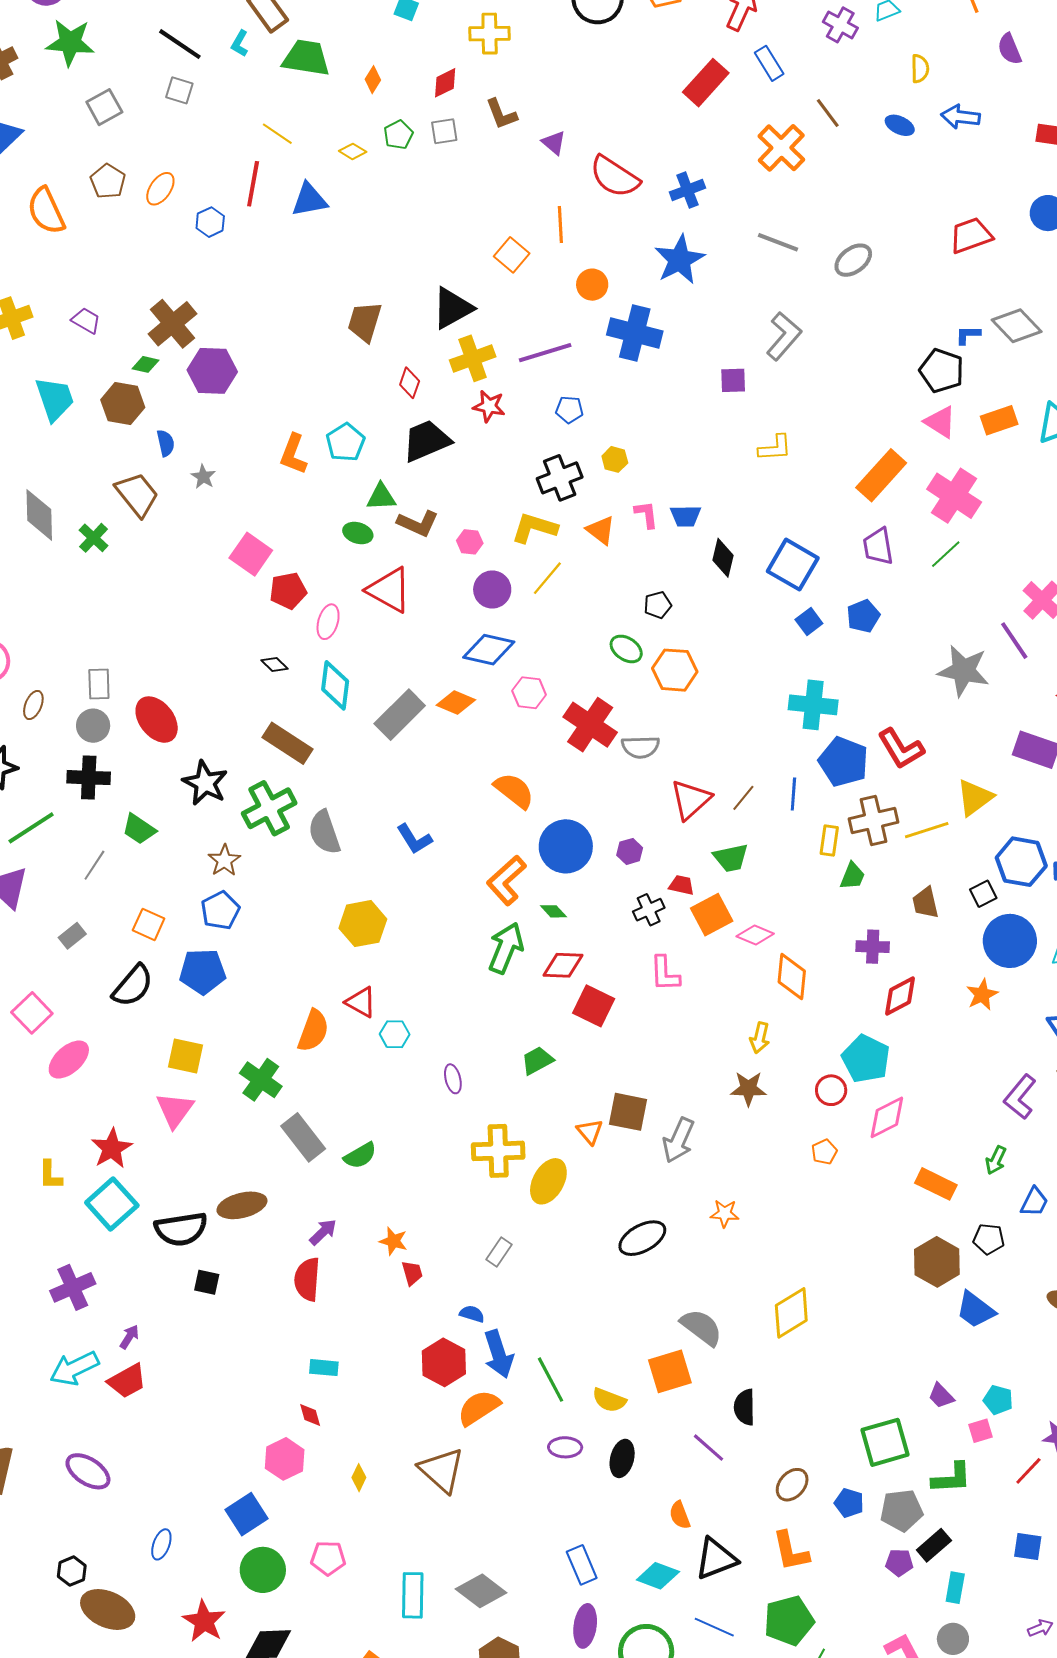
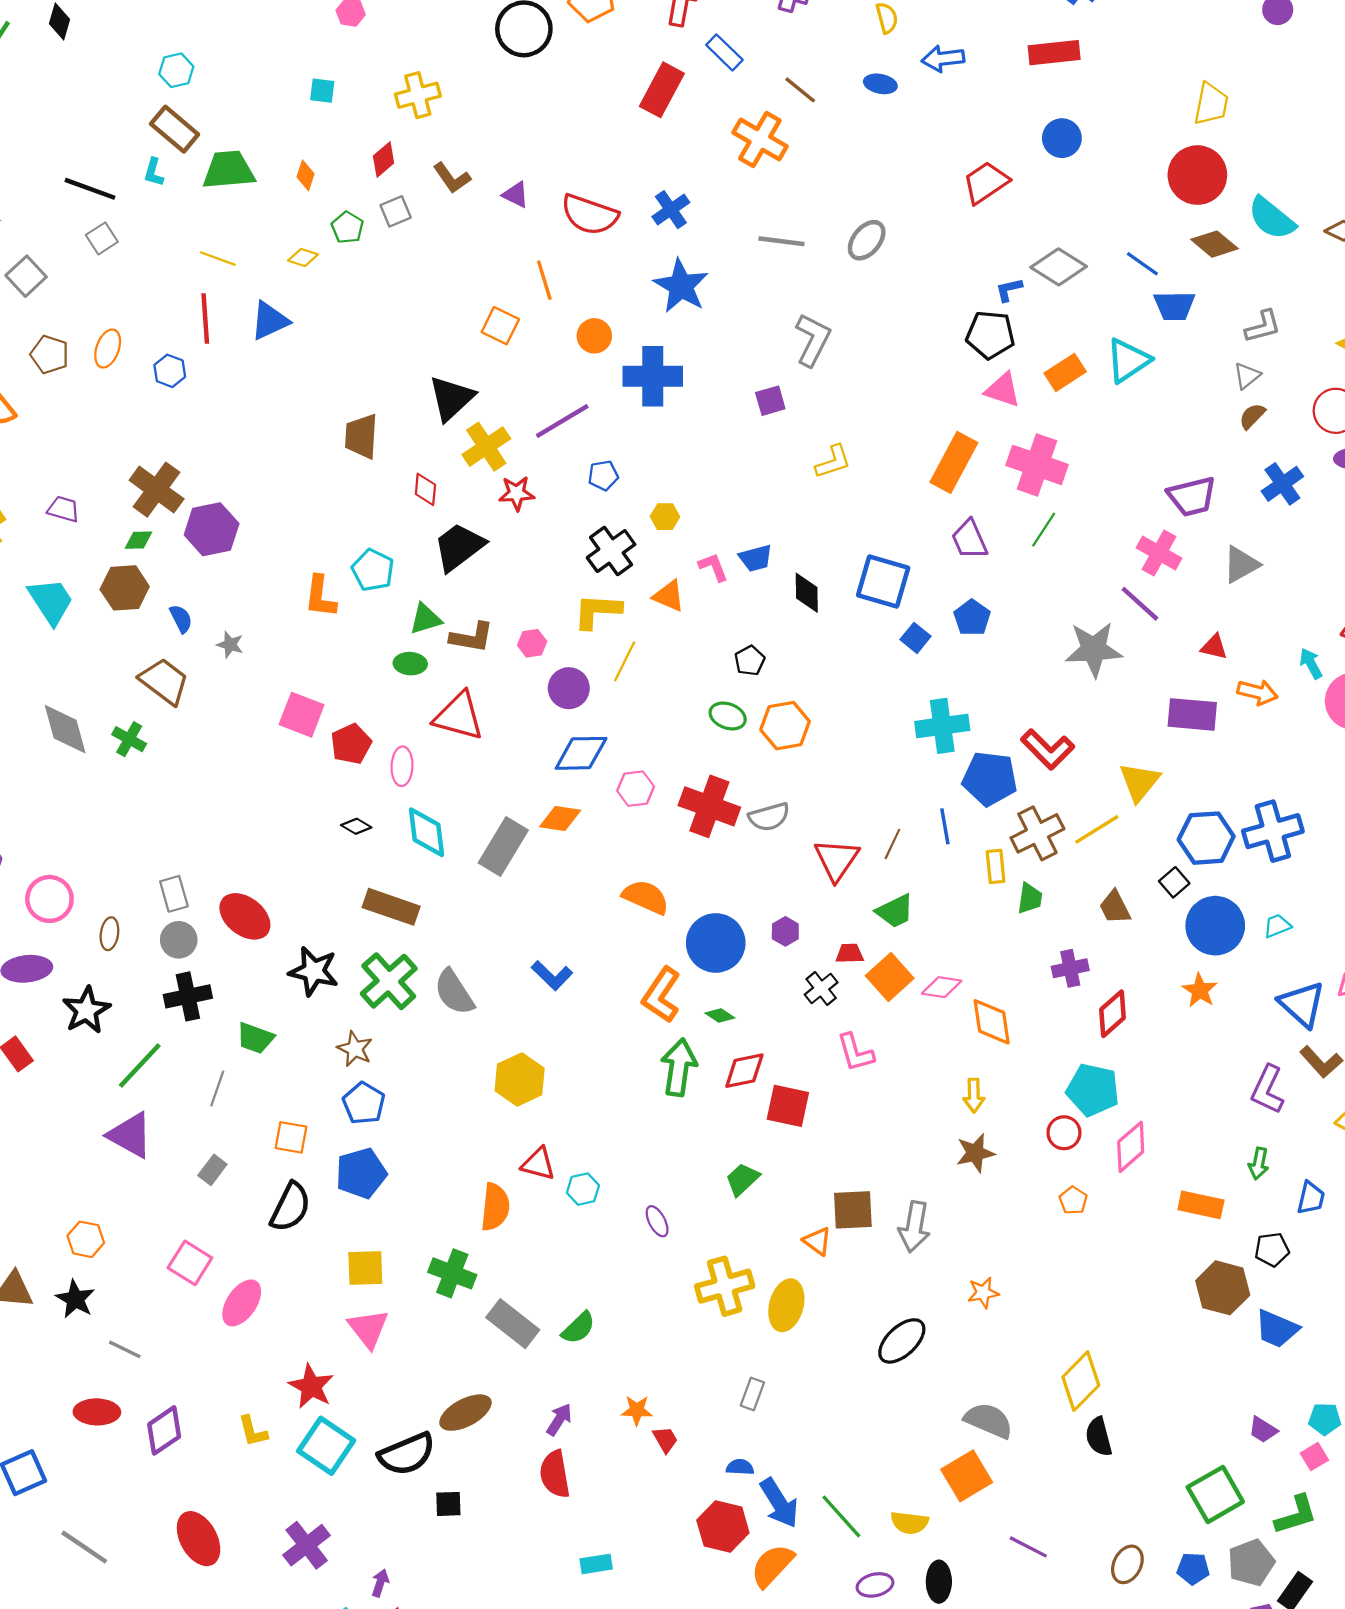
gray square: (179, 90) -> (102, 238), turned -36
black semicircle: (745, 1407) -> (1099, 1437), moved

